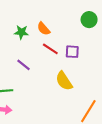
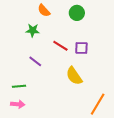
green circle: (89, 20) -> (77, 13), moved
orange semicircle: (44, 29) -> (44, 11), moved

